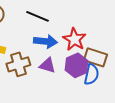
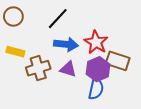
black line: (37, 16) -> (58, 19), turned -70
blue semicircle: (91, 74) -> (96, 89), moved

